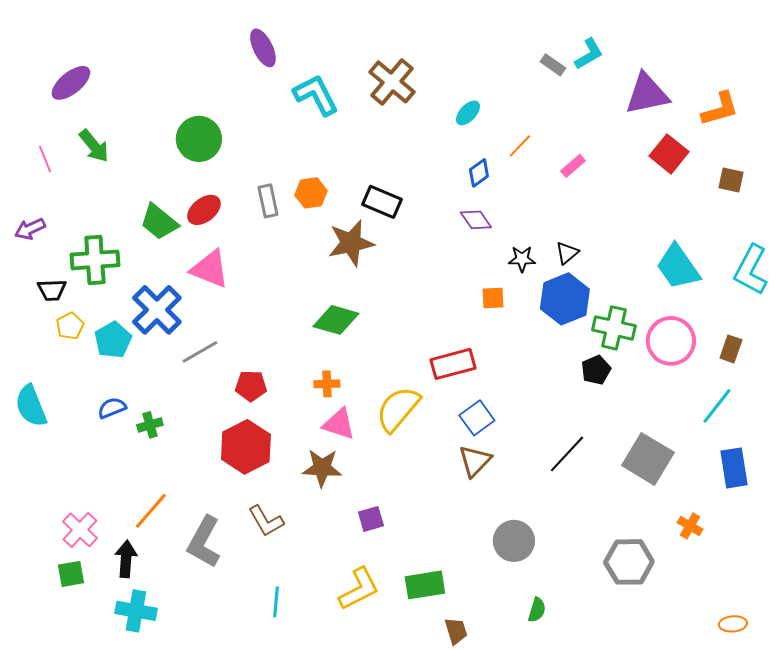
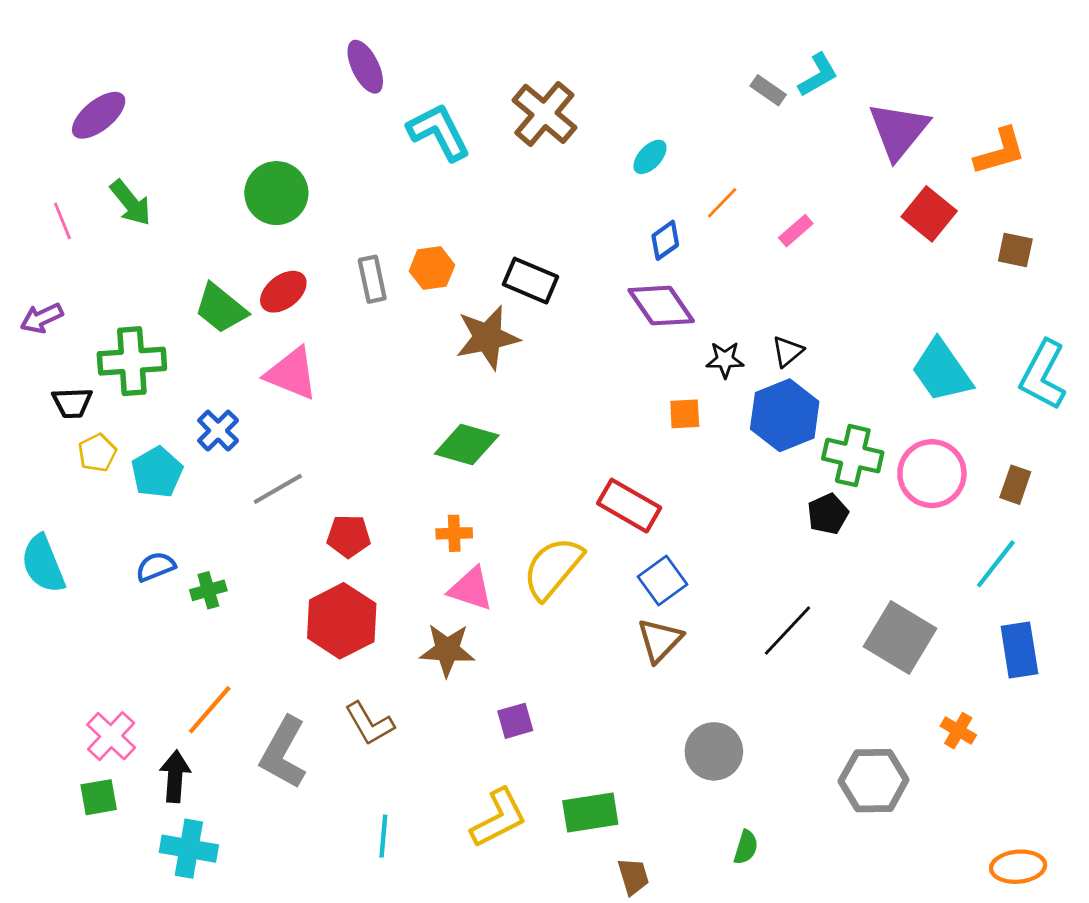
purple triangle: (647, 94) -> (899, 131), turned -39
purple diamond: (476, 220) -> (661, 306), size x1.5
blue cross: (157, 310) -> (218, 431), size x0.6
red rectangle: (453, 364) -> (629, 506), turned 45
orange ellipse: (733, 624) -> (1018, 867), size x1.4

